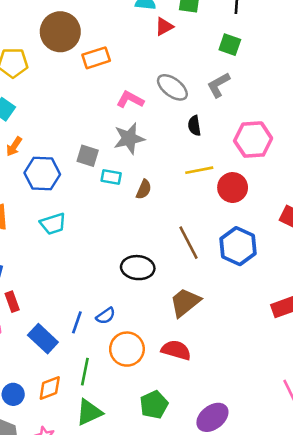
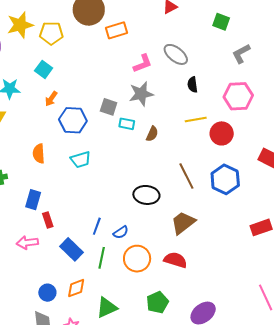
gray L-shape: (219, 85) -> (241, 54), moved
pink L-shape: (130, 100) -> (143, 63), turned 130
blue line: (77, 322) -> (97, 226), moved
green line: (85, 372) -> (102, 258), moved

